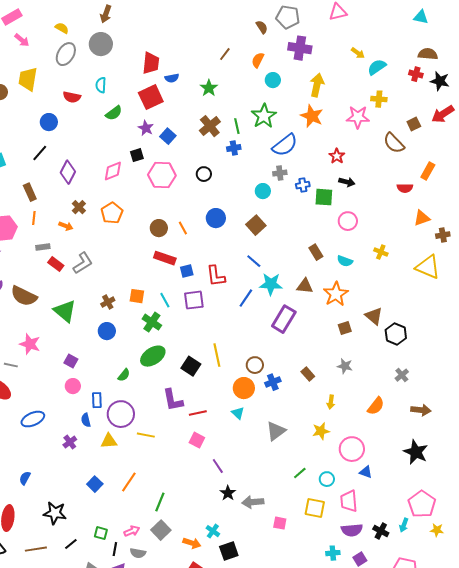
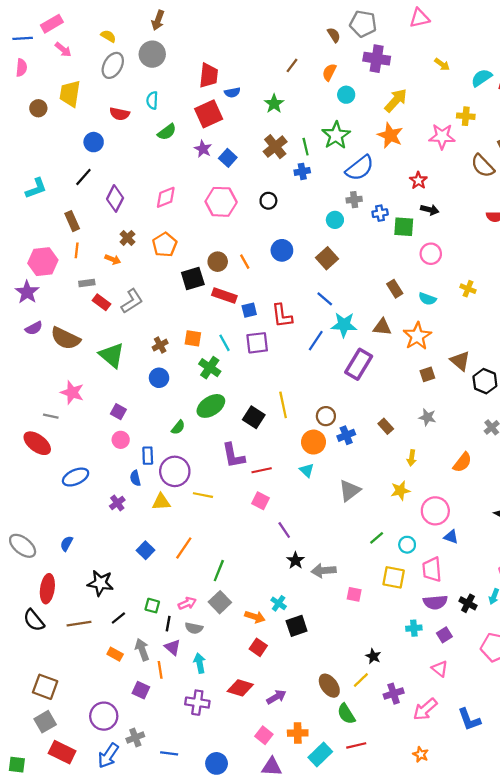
cyan semicircle: (377, 67) -> (482, 78), moved
yellow arrow: (317, 85) -> (396, 100), turned 30
black square: (137, 155) -> (193, 279), moved, size x1.5

